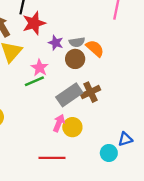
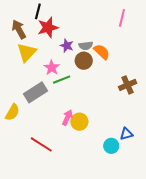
green line: (34, 81) -> (62, 80), moved
brown cross: (90, 92) -> (128, 85), moved
gray rectangle: (69, 95) -> (36, 92), moved
red line: (52, 158) -> (41, 144), moved, turned 30

